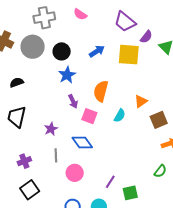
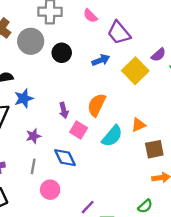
purple trapezoid: (125, 22) -> (119, 33), moved
yellow square: (129, 55) -> (135, 71), turned 30
blue star: (67, 75) -> (24, 98), moved
cyan semicircle: (120, 116) -> (112, 136), size x1.5

